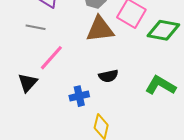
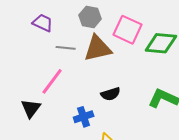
gray line: (36, 27) -> (66, 48), moved

